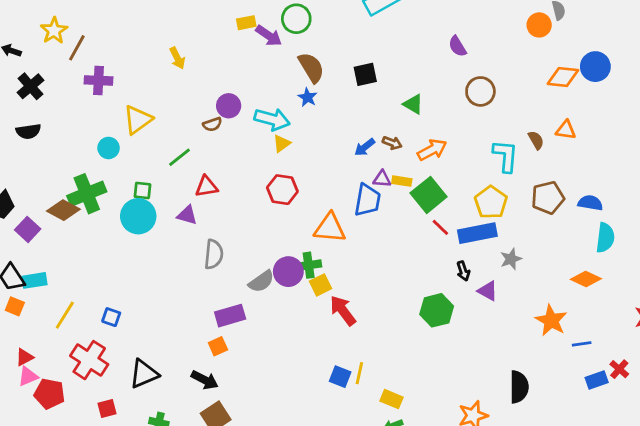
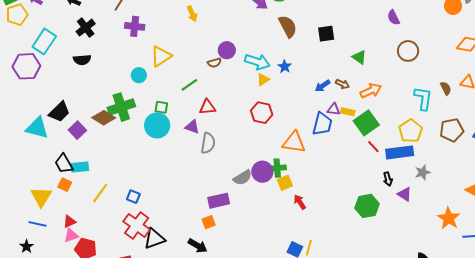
blue star: (307, 97) -> (285, 67), moved
gray semicircle: (214, 254) -> (208, 143), moved
red arrow: (343, 311) -> (300, 202), size x0.7
red cross: (89, 360) -> (137, 225), moved

